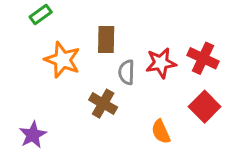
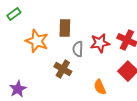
green rectangle: (41, 15) -> (14, 14), moved

